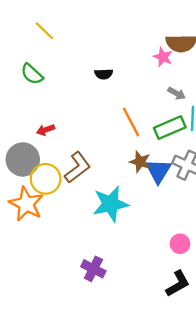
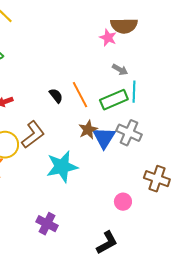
black semicircle: (104, 74) -> (56, 96), moved, turned -126
brown star: (140, 162) -> (88, 130), turned 30
black L-shape: (178, 284) -> (107, 243), moved

